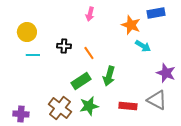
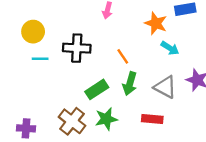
black cross: (64, 46) -> (77, 48), size x1.6
orange line: (89, 53) -> (123, 56), moved
gray triangle: (157, 100) -> (165, 87), moved

